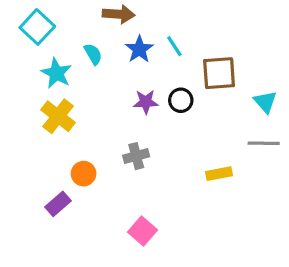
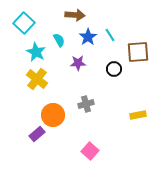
purple star: (146, 102) -> (78, 63), moved
orange circle: (84, 174) -> (53, 115), size x1.5

